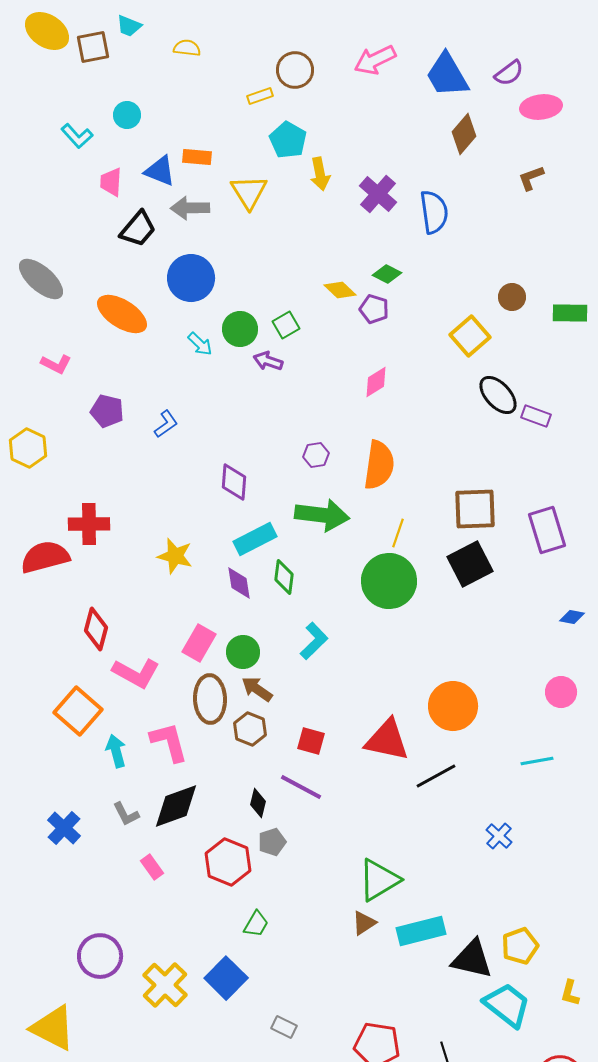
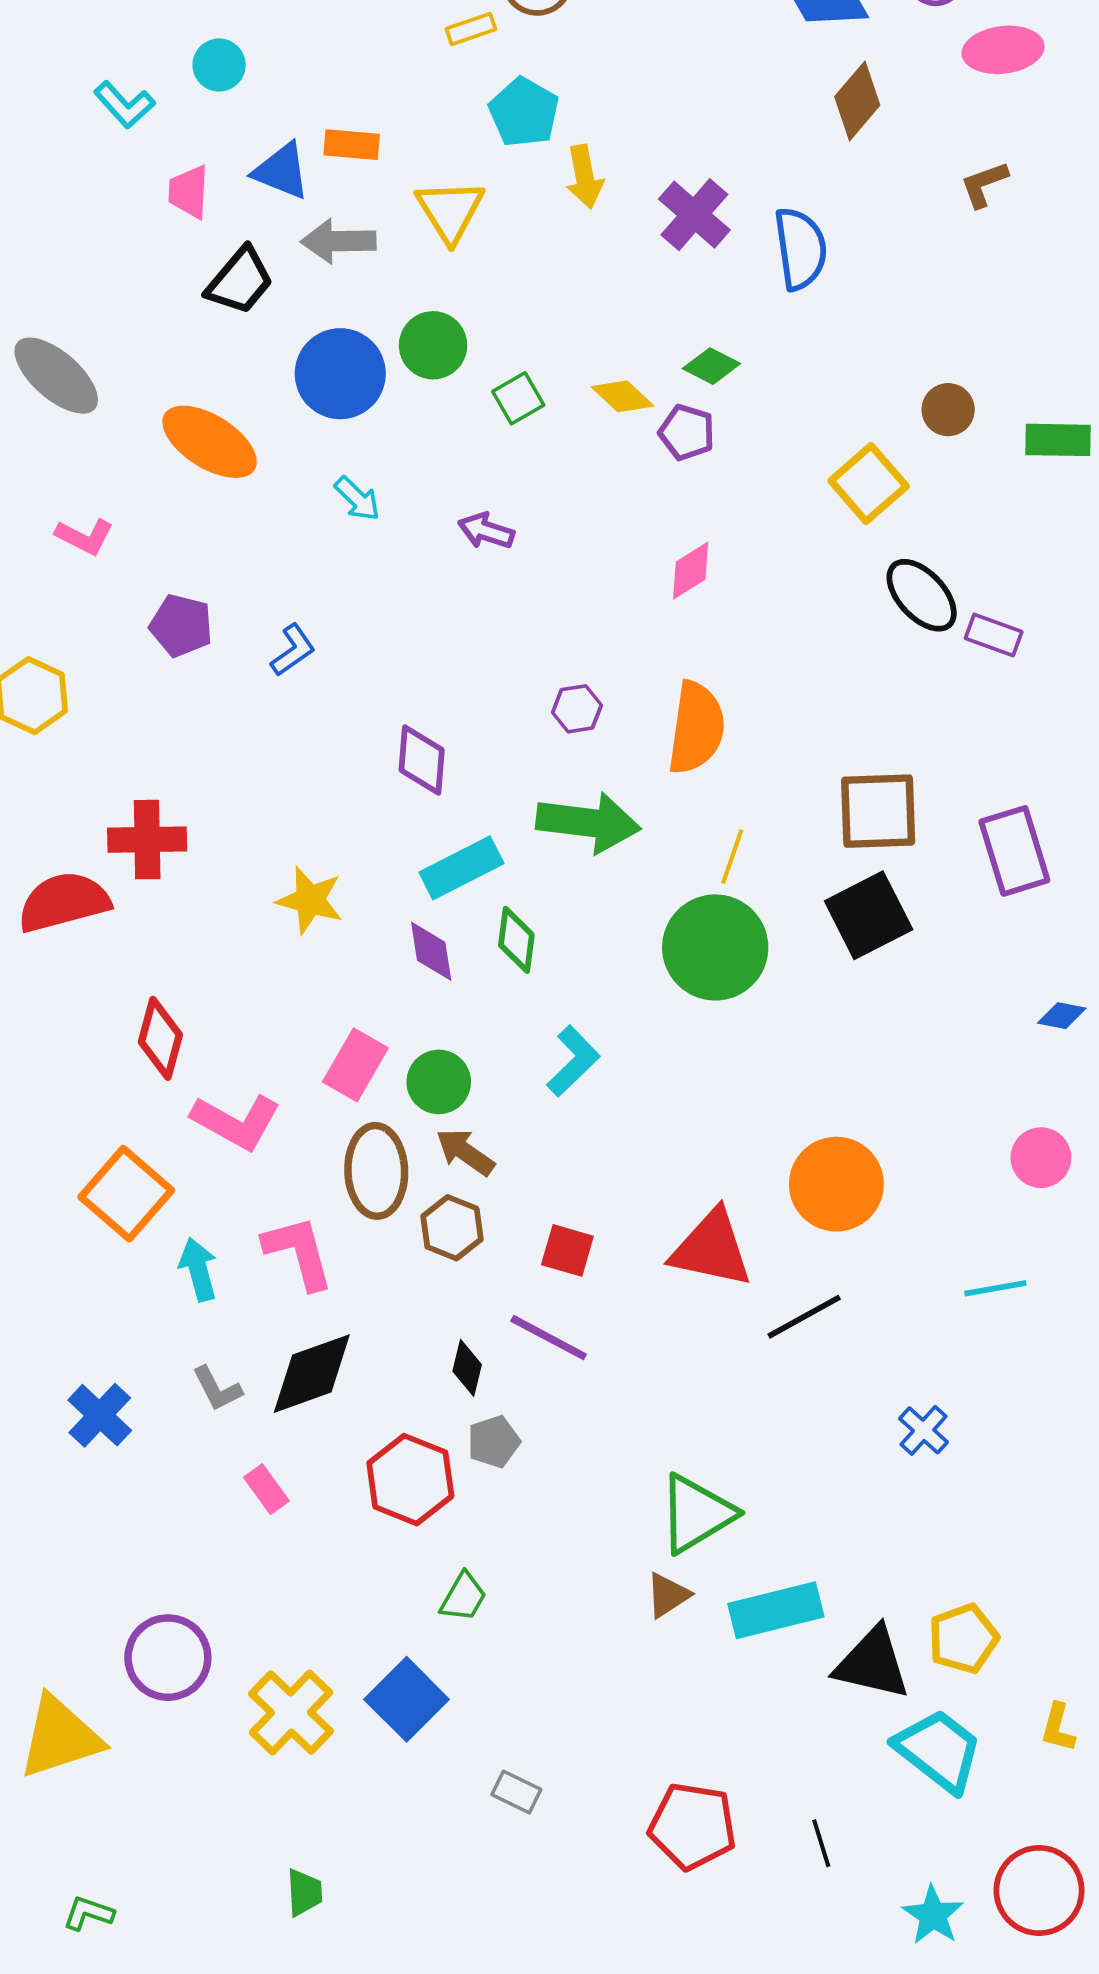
green square: (286, 325) -> (518, 398), moved
green circle: (240, 329) -> (433, 345), moved
yellow triangle: (53, 1028) -> (60, 1737), moved, turned -45

